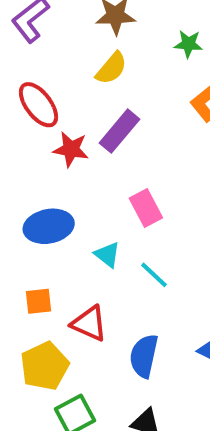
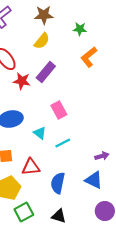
cyan line: (154, 275) -> (63, 143), turned -70
red triangle: (89, 324) -> (31, 167), turned -30

